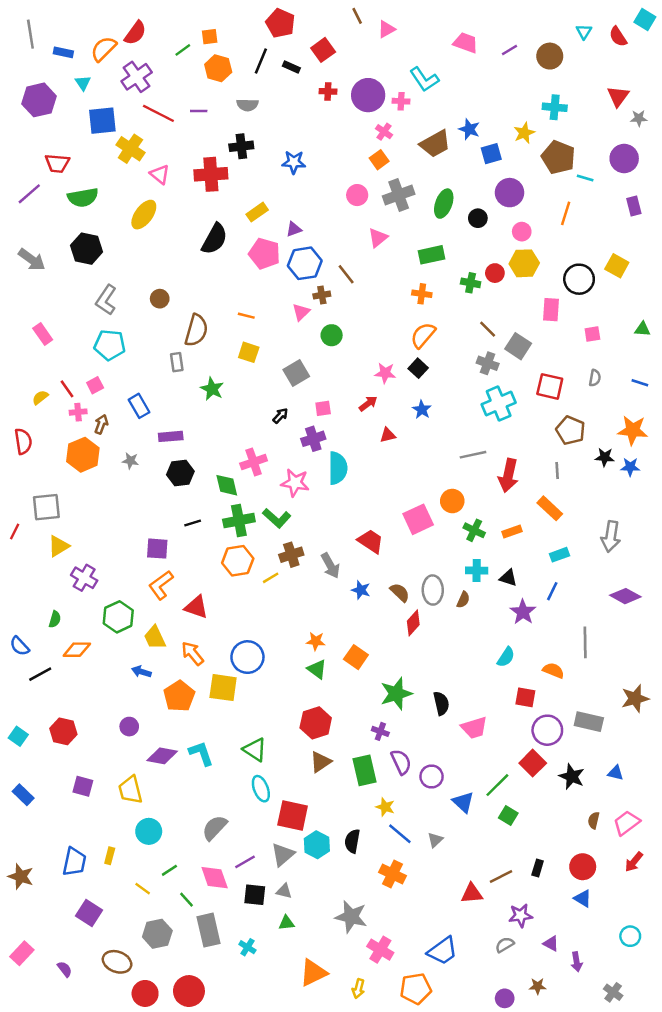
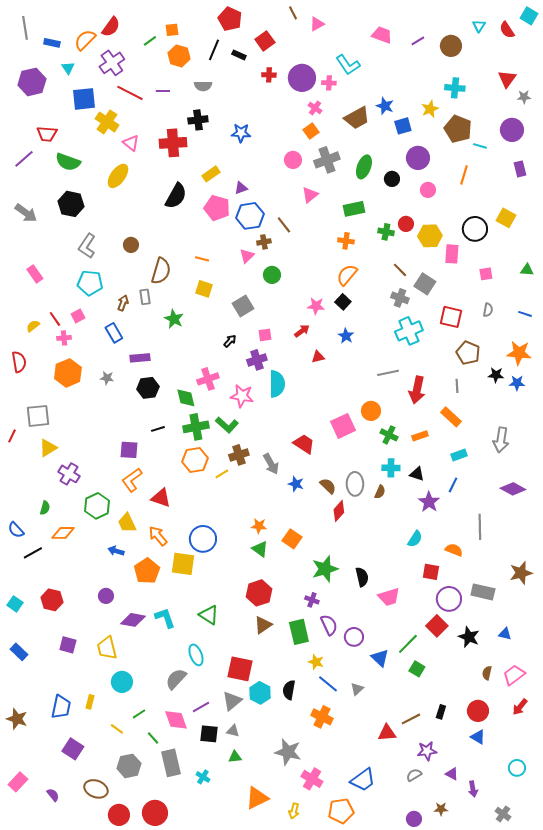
green semicircle: (83, 197) -> (68, 162), turned 30
yellow hexagon: (524, 263) -> (430, 236), moved
brown arrow: (101, 424) -> (123, 303), moved
cyan ellipse: (261, 789) -> (196, 655), moved

